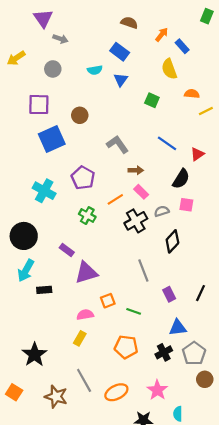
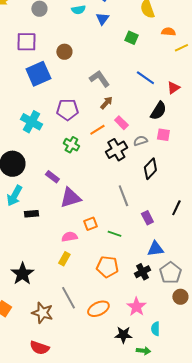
brown arrow: (136, 170) -> (106, 103), moved, turned -48
purple pentagon: (83, 178) -> (67, 110), turned -30
black line: (200, 293) -> (176, 208), moved

